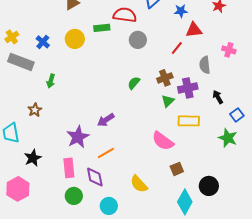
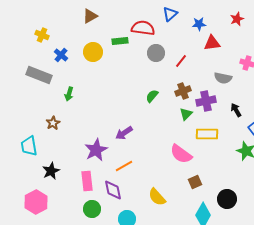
yellow cross: (12, 37) -> (42, 35), moved, turned -32
red line: (177, 48) -> (181, 61), moved
gray semicircle: (205, 65) -> (223, 78), turned -72

